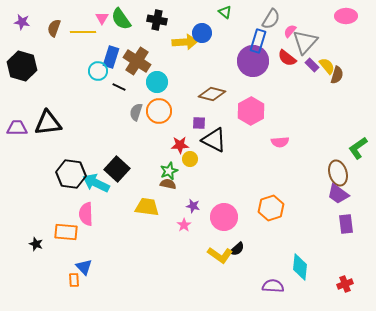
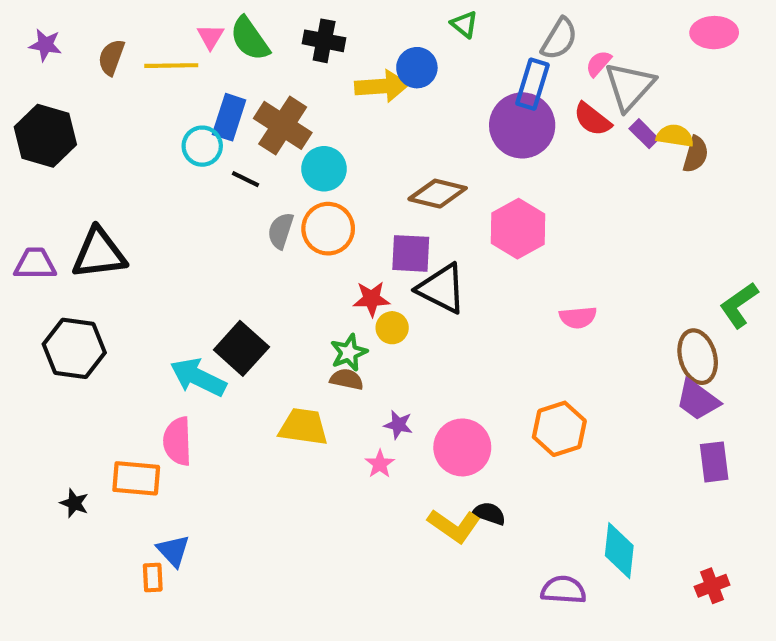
yellow semicircle: (327, 66) -> (675, 136), turned -42
purple square: (199, 123) -> (411, 253), size x1.5
pink semicircle: (280, 142) -> (578, 317), moved
black hexagon: (71, 174) -> (74, 348), moved
black semicircle: (237, 249) -> (489, 513), turned -119

